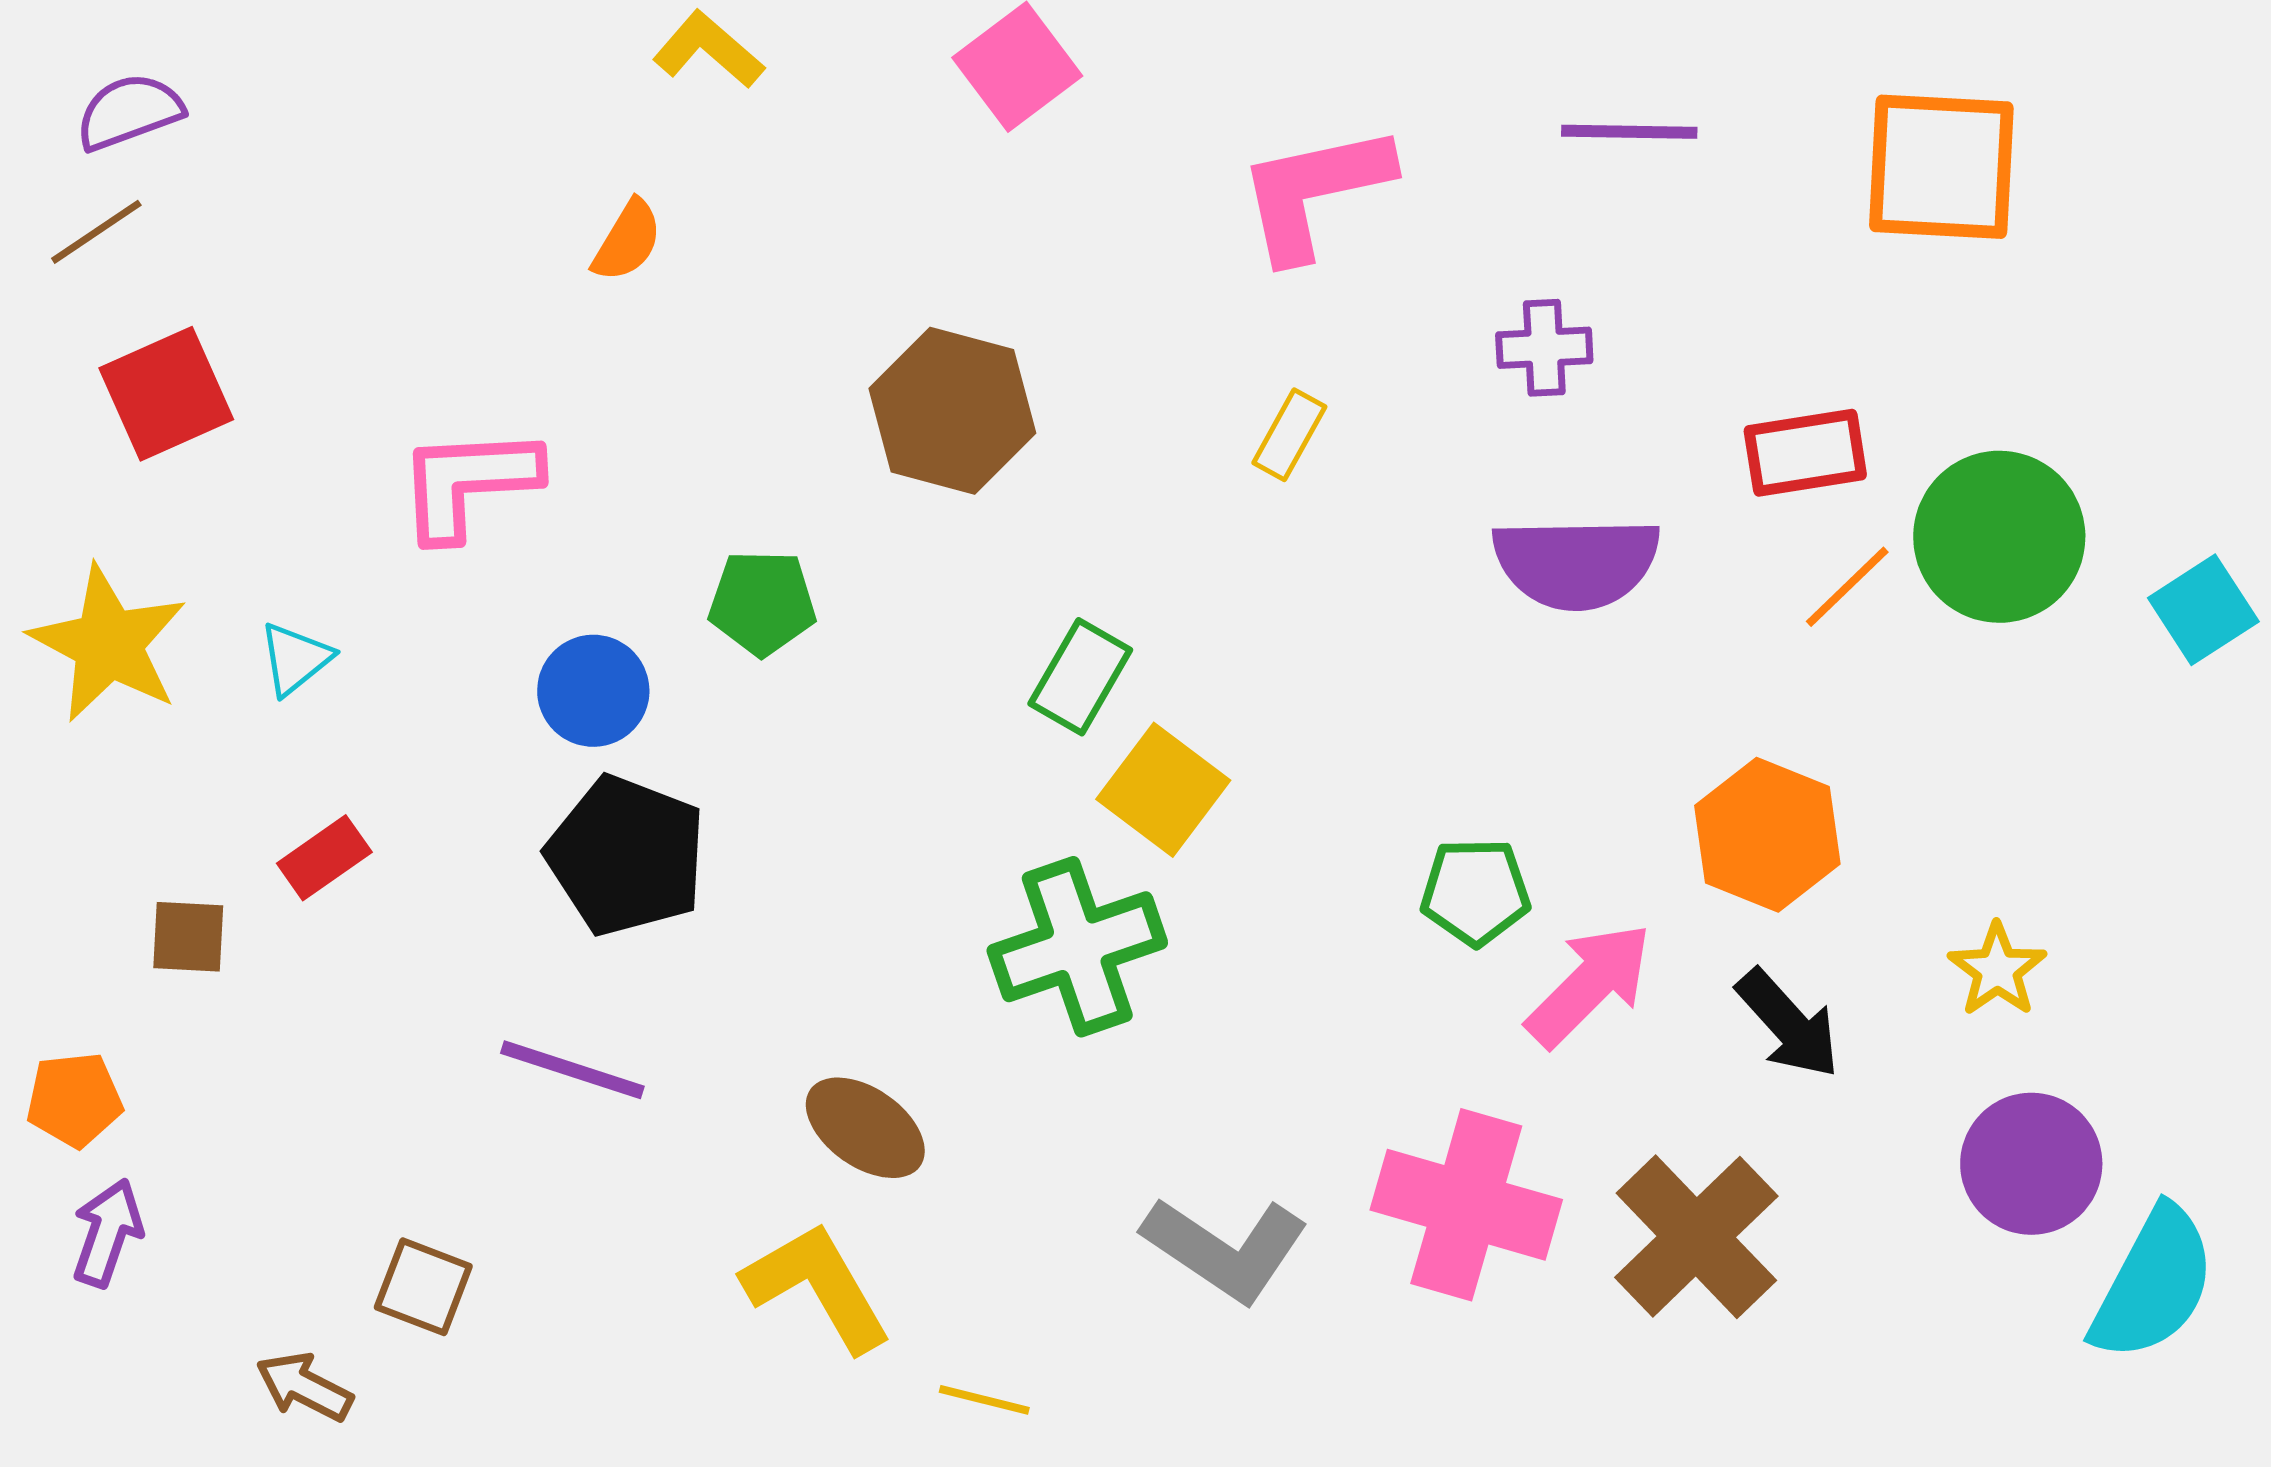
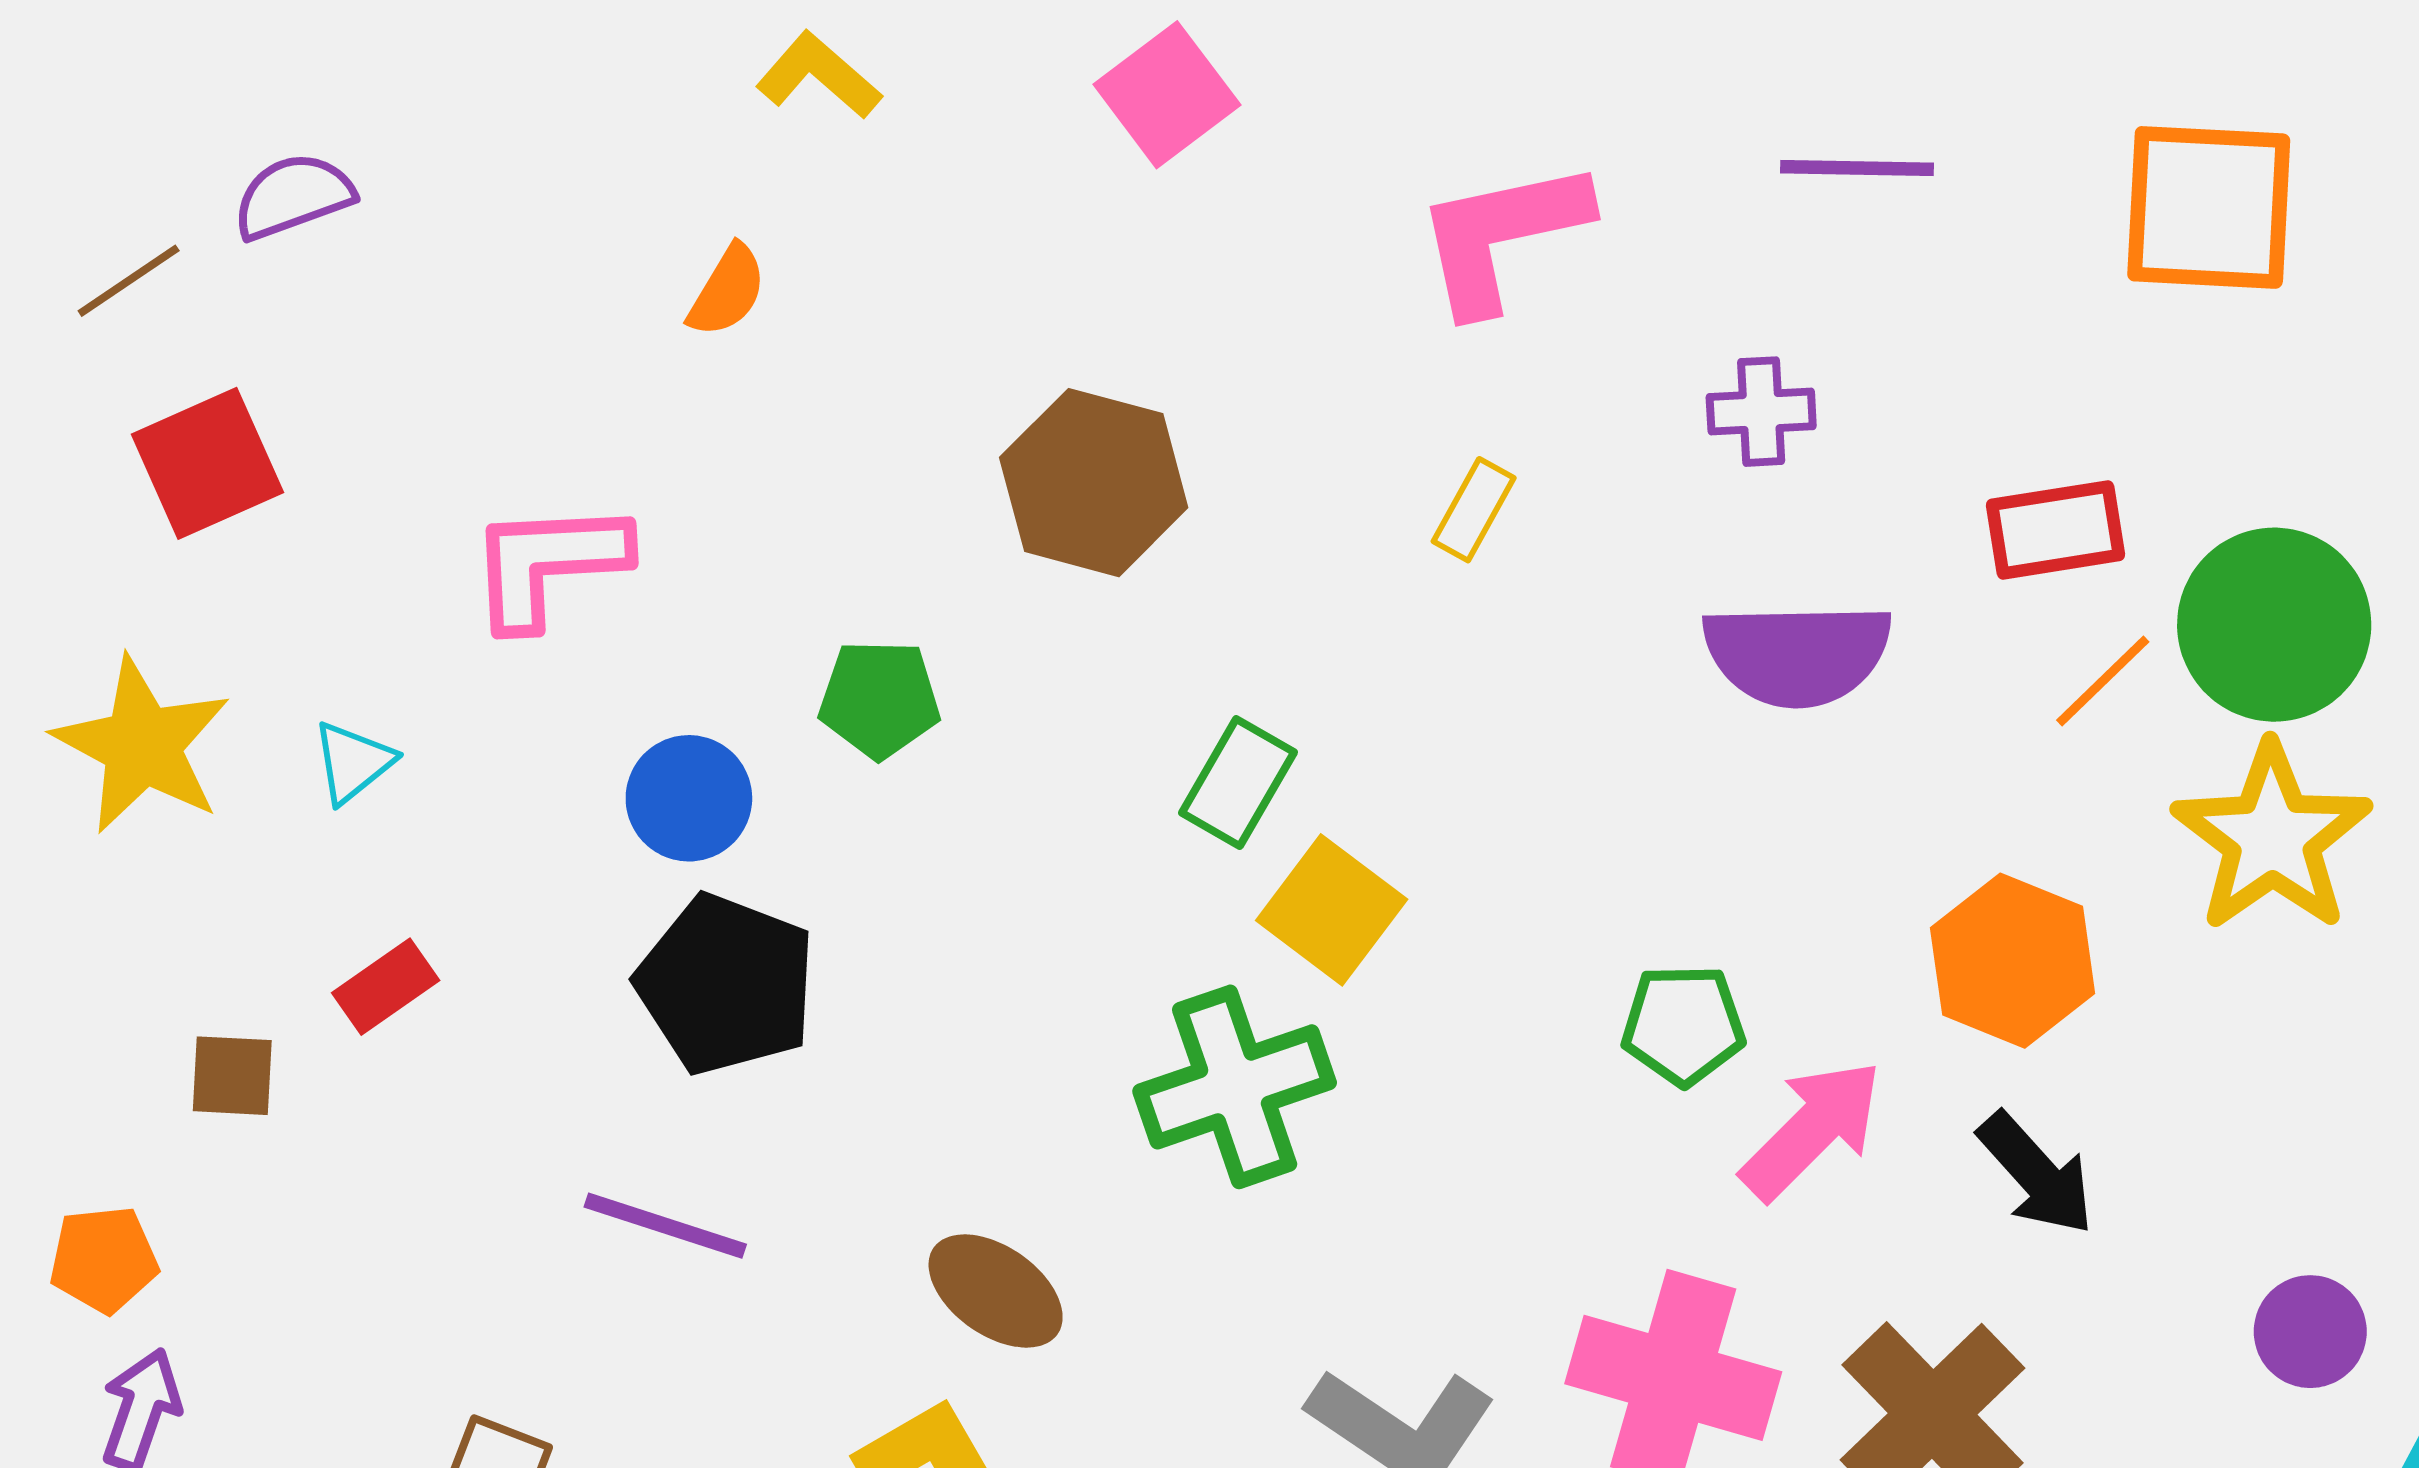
purple semicircle: (129, 112) -> (293, 196), moved
yellow star: (1997, 970) -> (2272, 838), moved, size x1.8
purple circle: (2031, 1164) -> (2310, 1332), size x0.7

